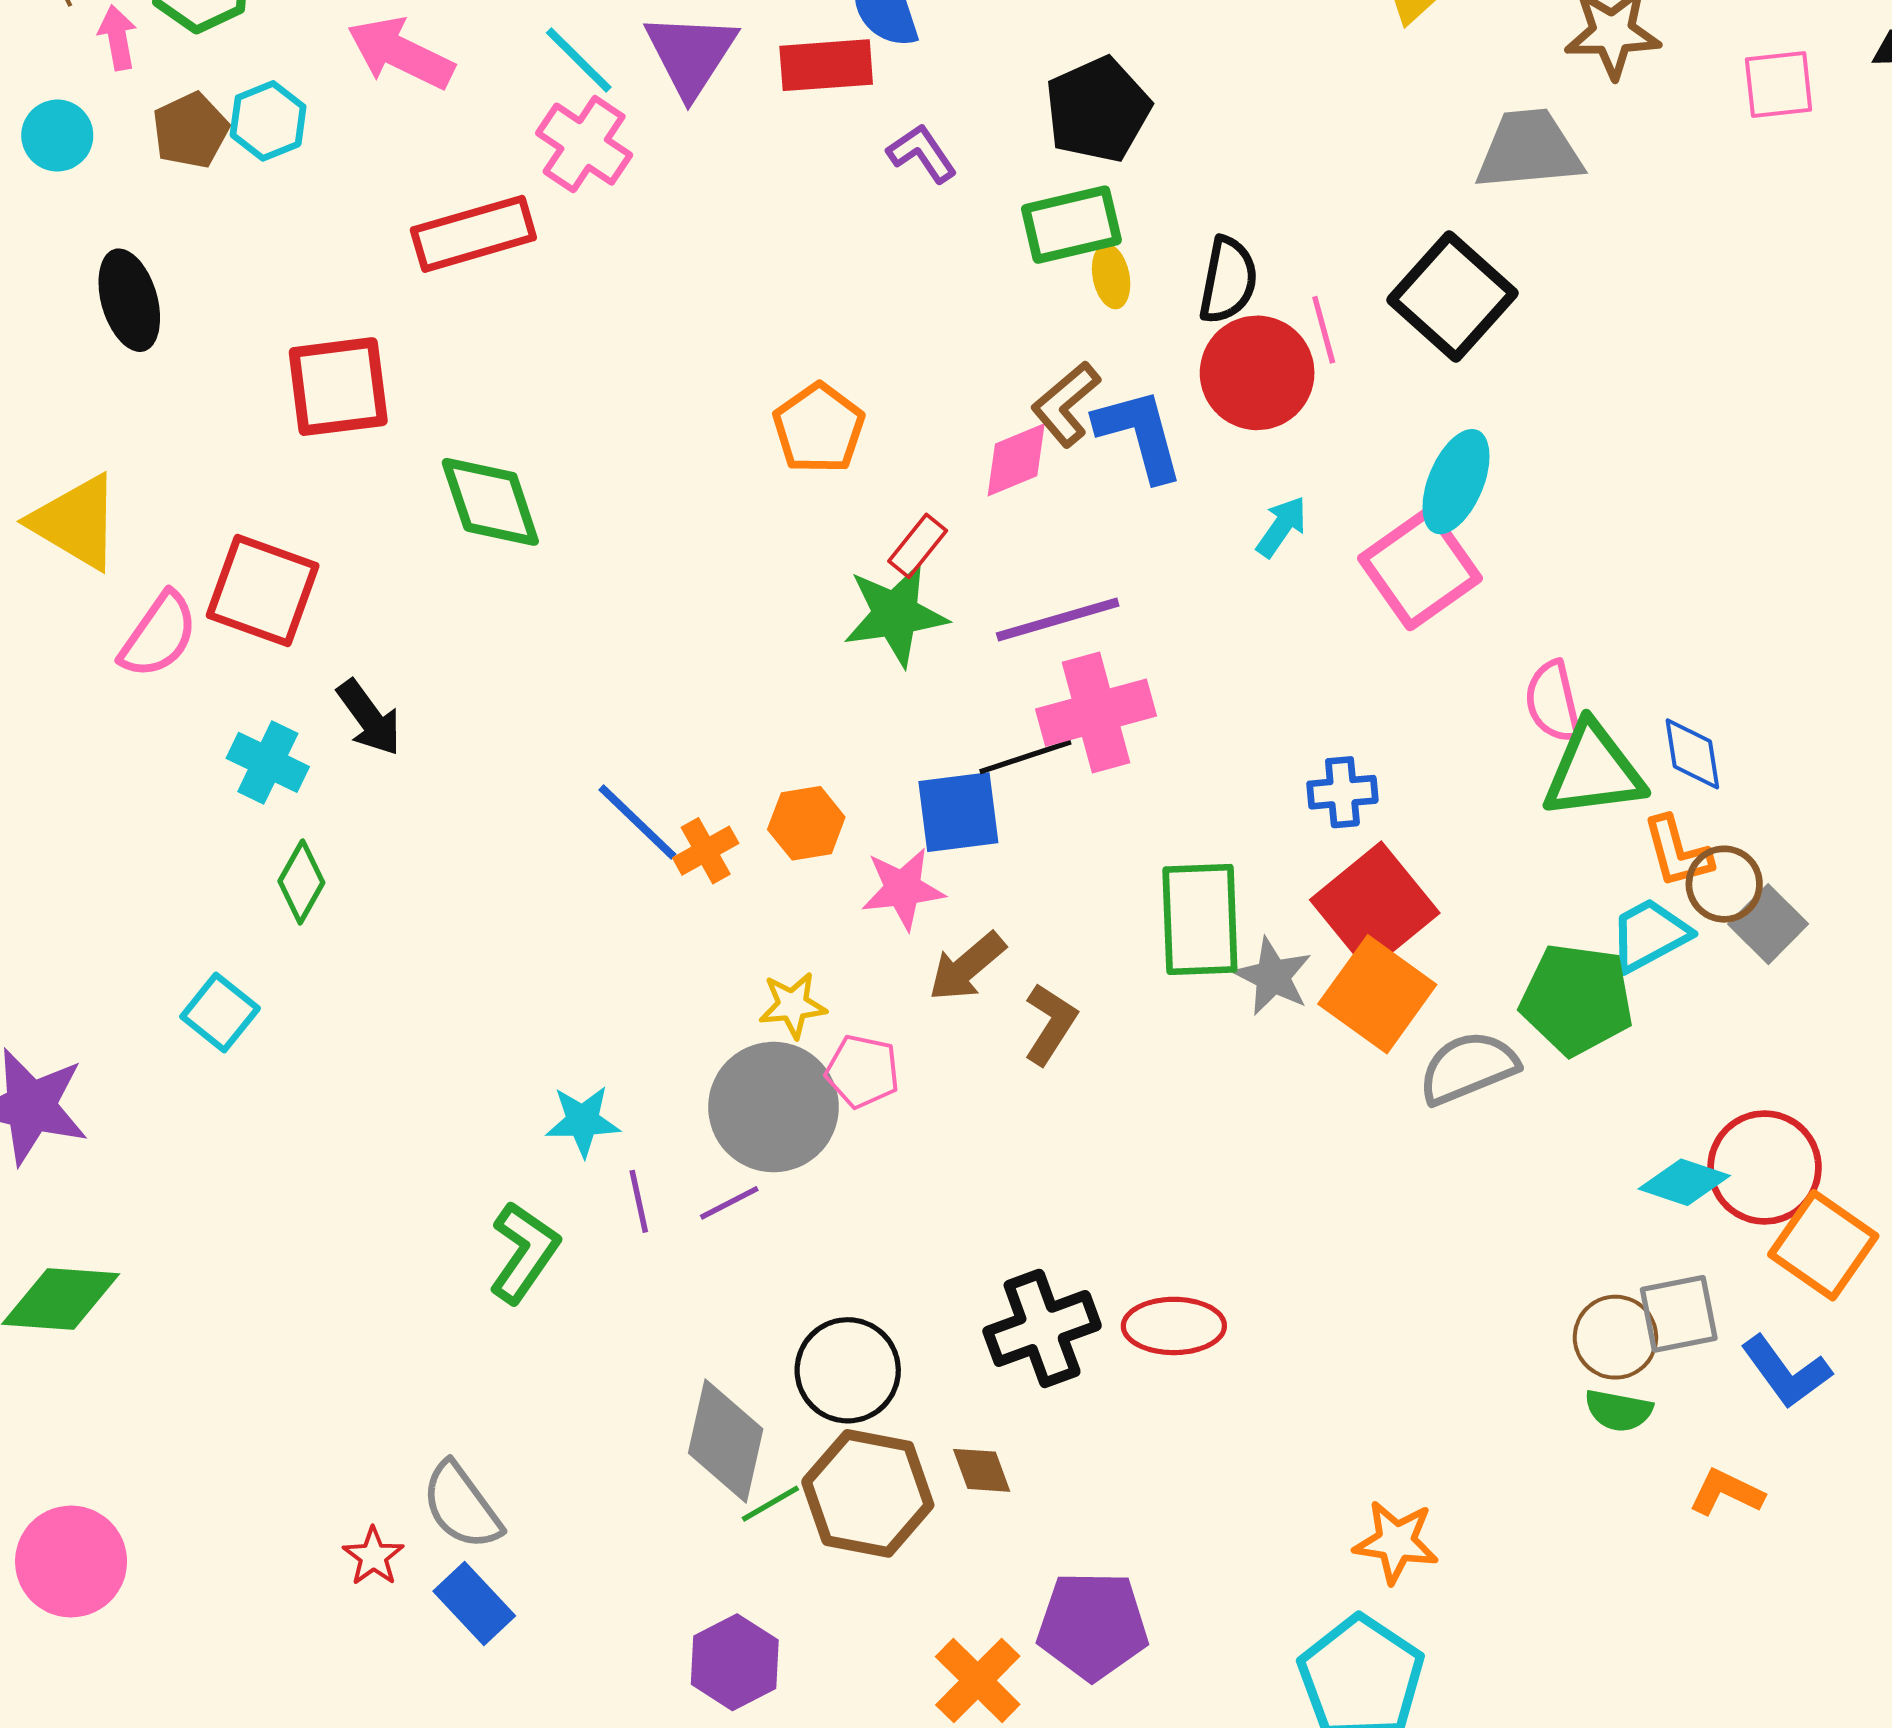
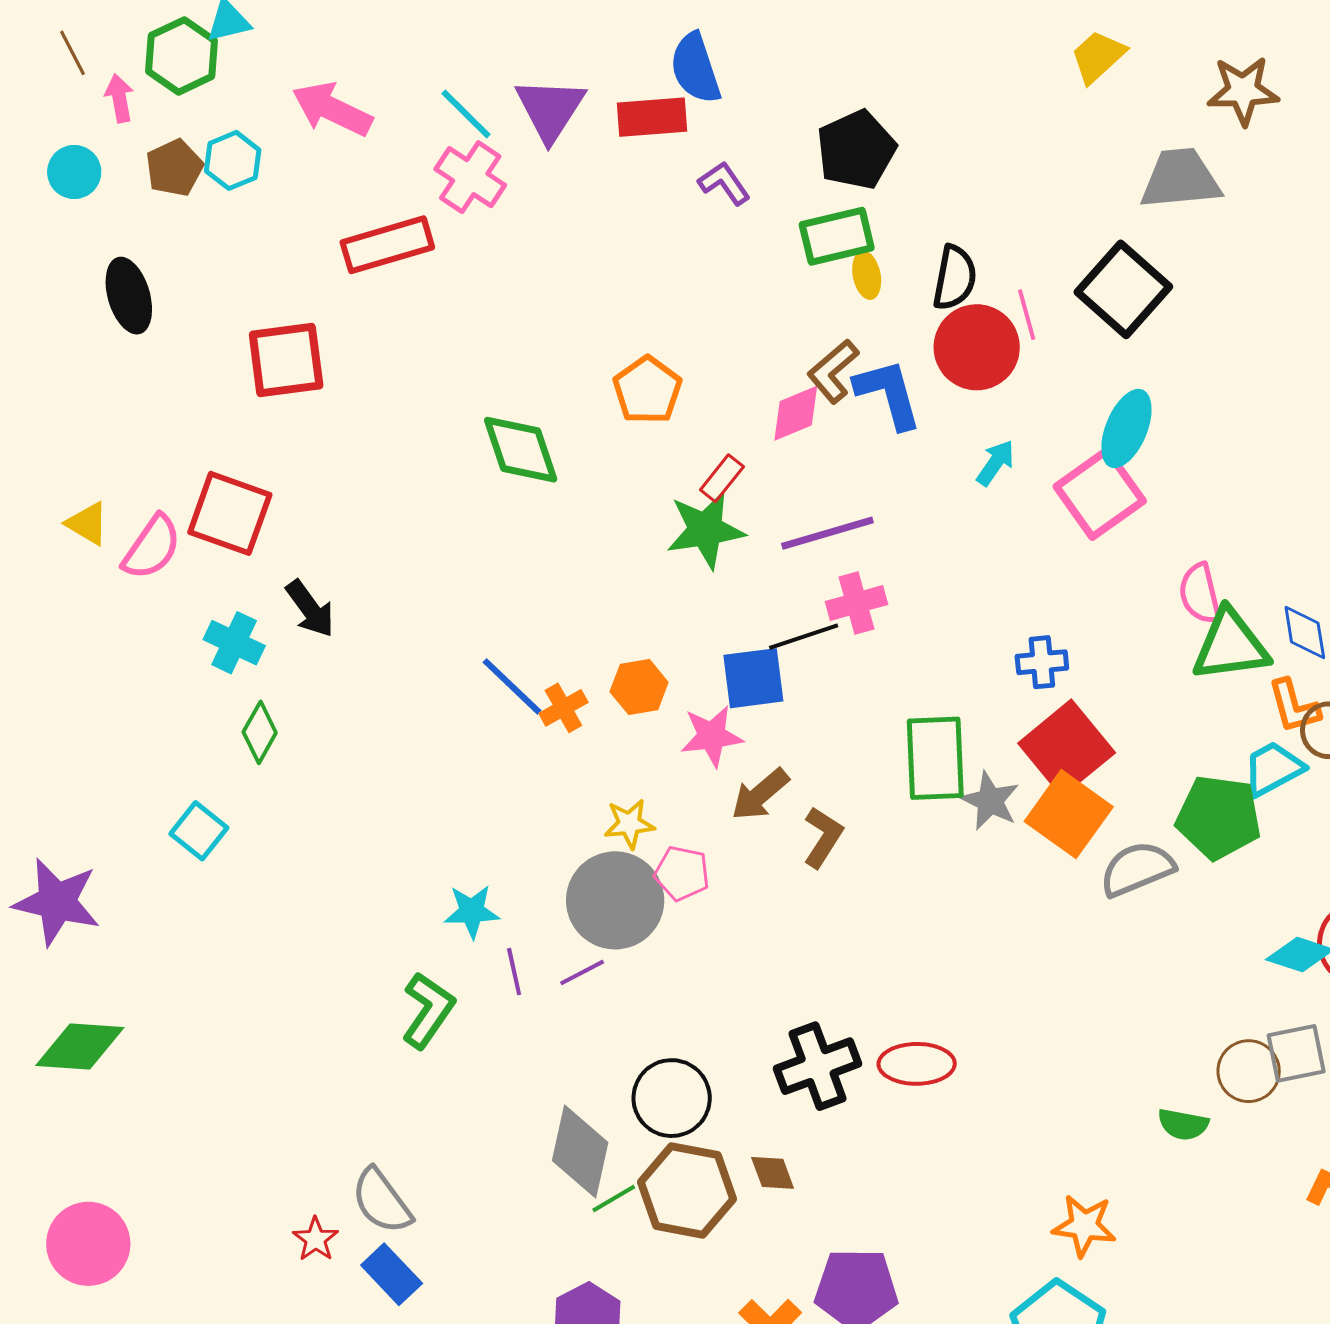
green diamond: (490, 502) -> (521, 450), moved
yellow triangle: (76, 522) -> (87, 524), moved, size x0.6
pink cross: (1096, 713) -> (857, 603), size x0.7
green semicircle: (1618, 1410) -> (1183, 1124), moved

